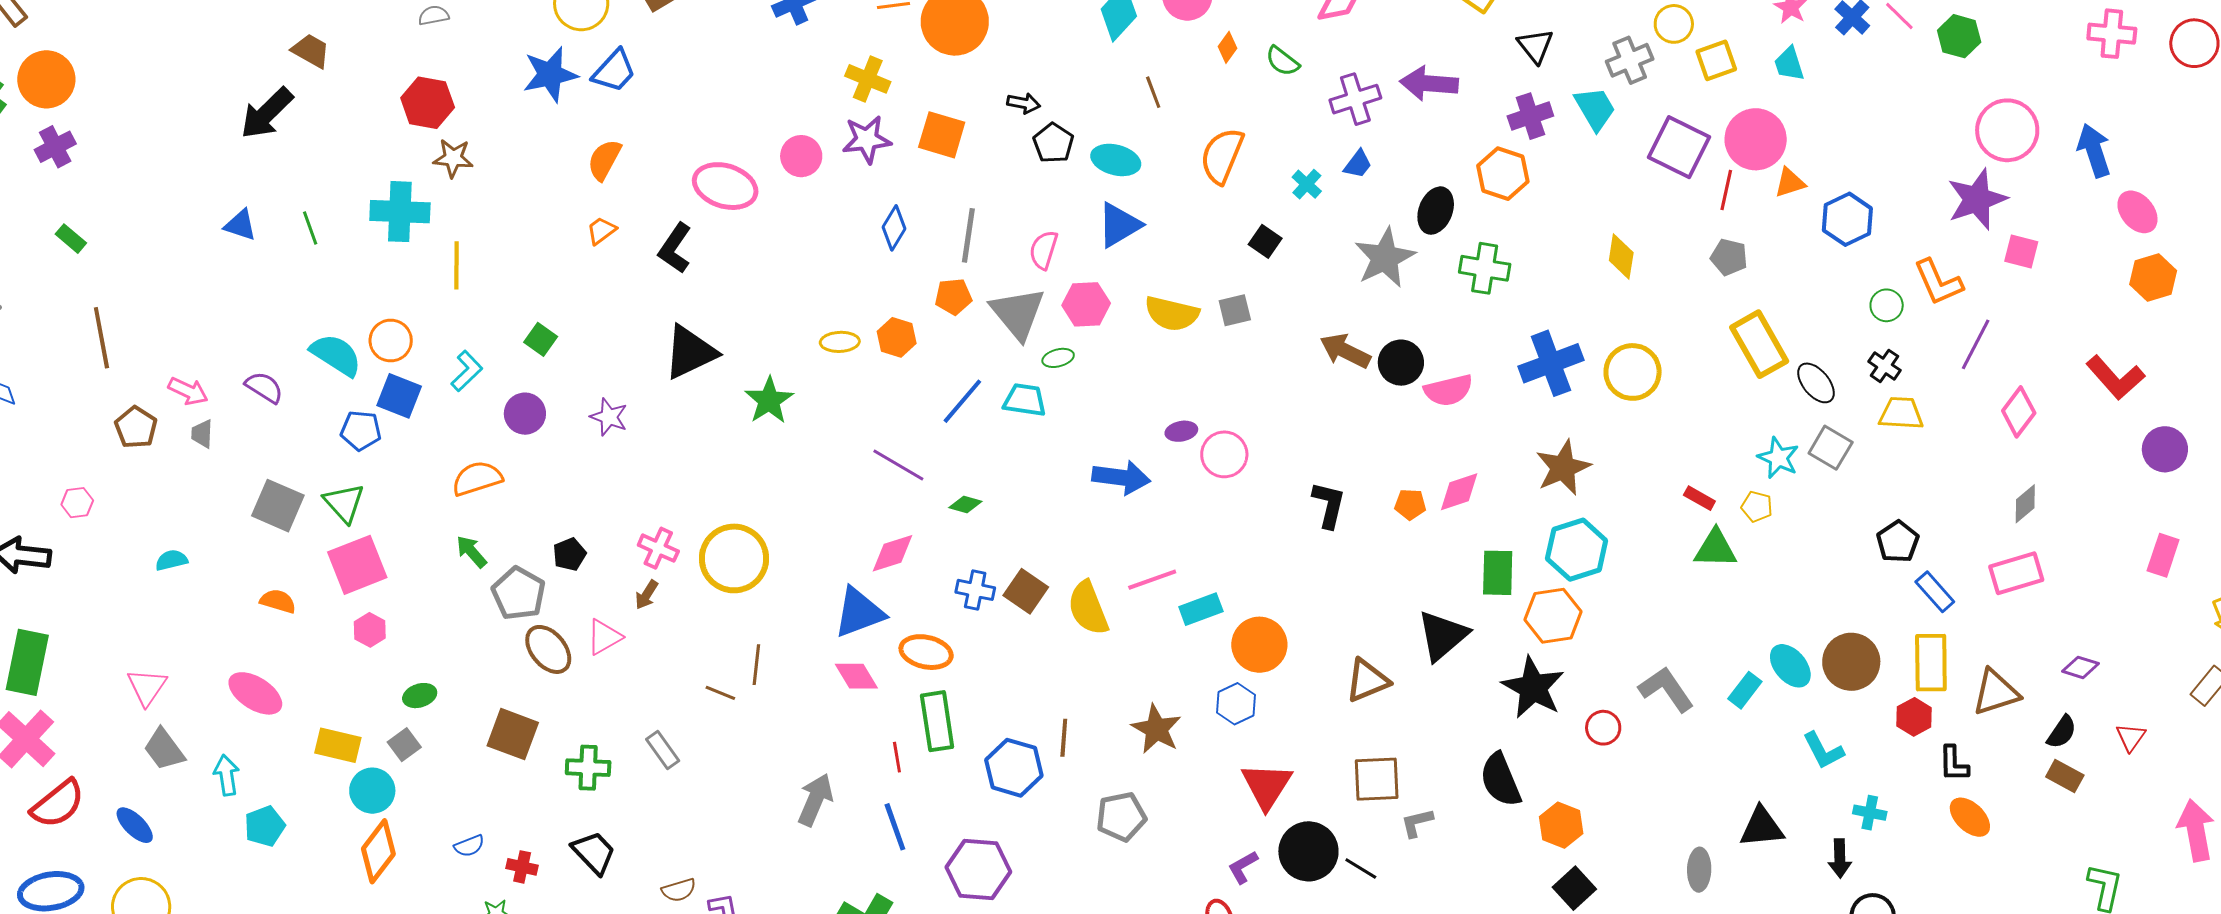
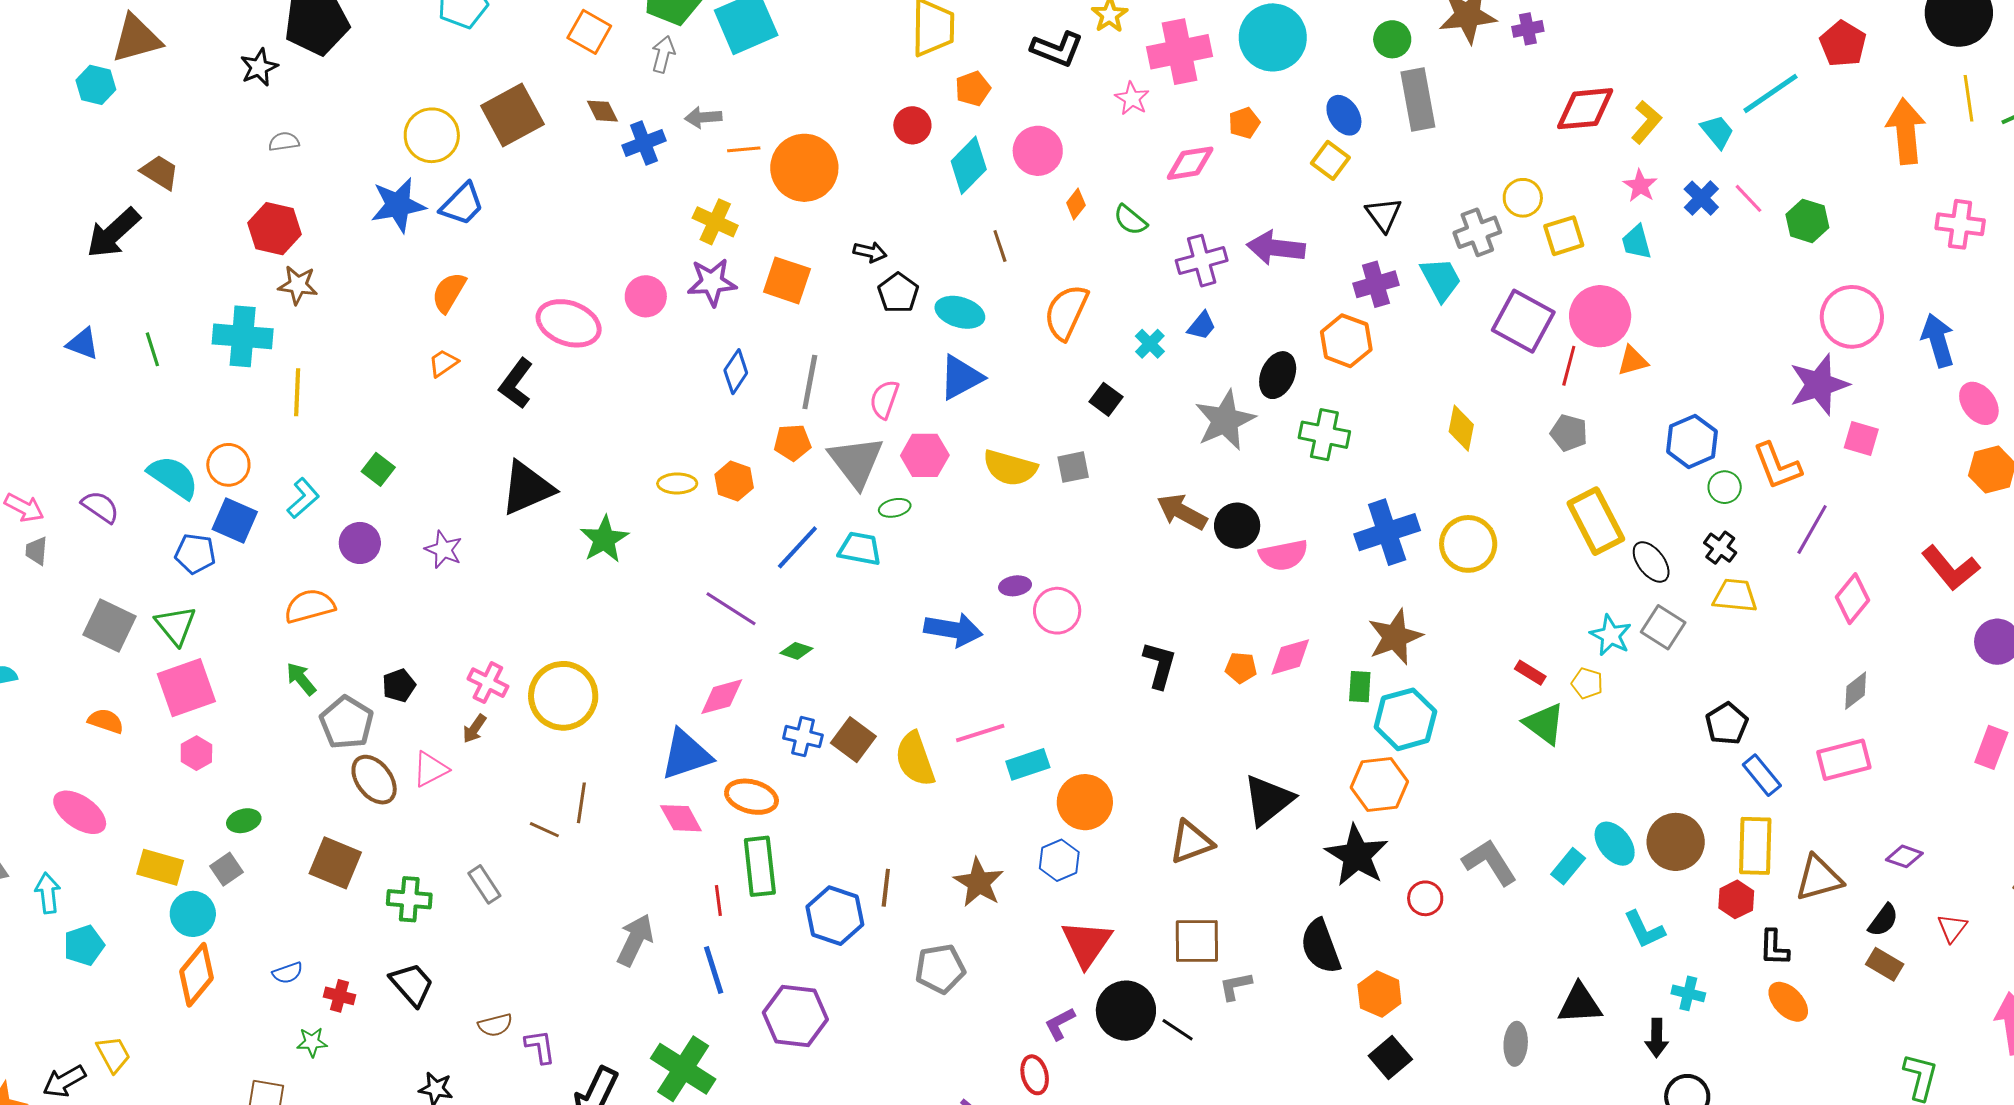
blue hexagon: (1847, 219) -> (1692, 441), moved
green triangle: (1715, 549) -> (1544, 724), turned 33
green rectangle: (1498, 573) -> (1360, 687), moved, size x0.7

